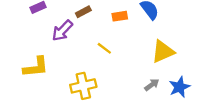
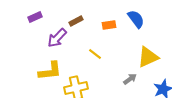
yellow L-shape: (36, 67) -> (50, 71), moved
gray arrow: (152, 85) -> (130, 79), moved

